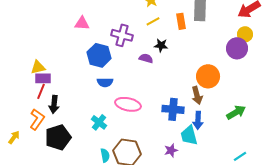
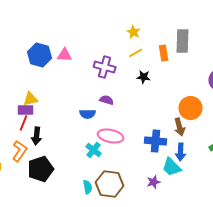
blue hexagon: (99, 55) -> (40, 55), moved
purple semicircle: (146, 58) -> (107, 100), moved
yellow triangle: (38, 67) -> (31, 99), moved
cyan cross: (99, 122) -> (94, 150), moved
cyan trapezoid: (189, 135) -> (172, 167), turned -30

